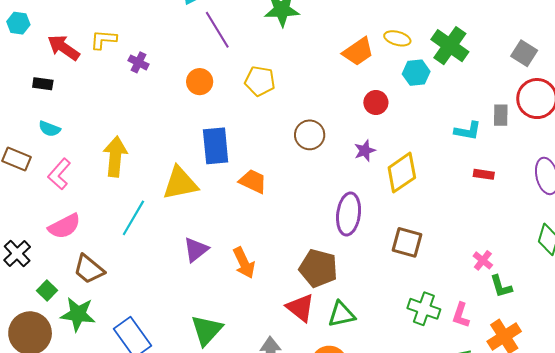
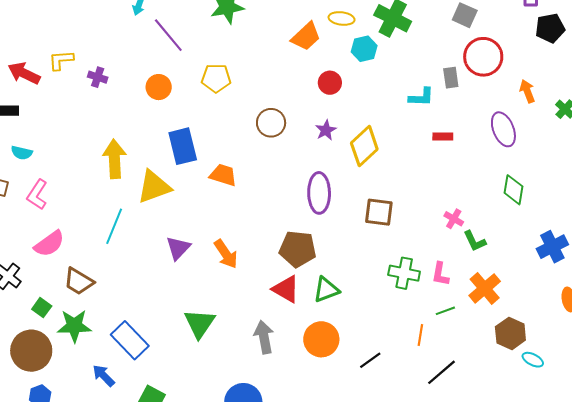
yellow arrow: (115, 157) -> (115, 159), moved

